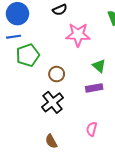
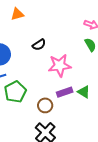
purple rectangle: (94, 88) -> (65, 92), moved

